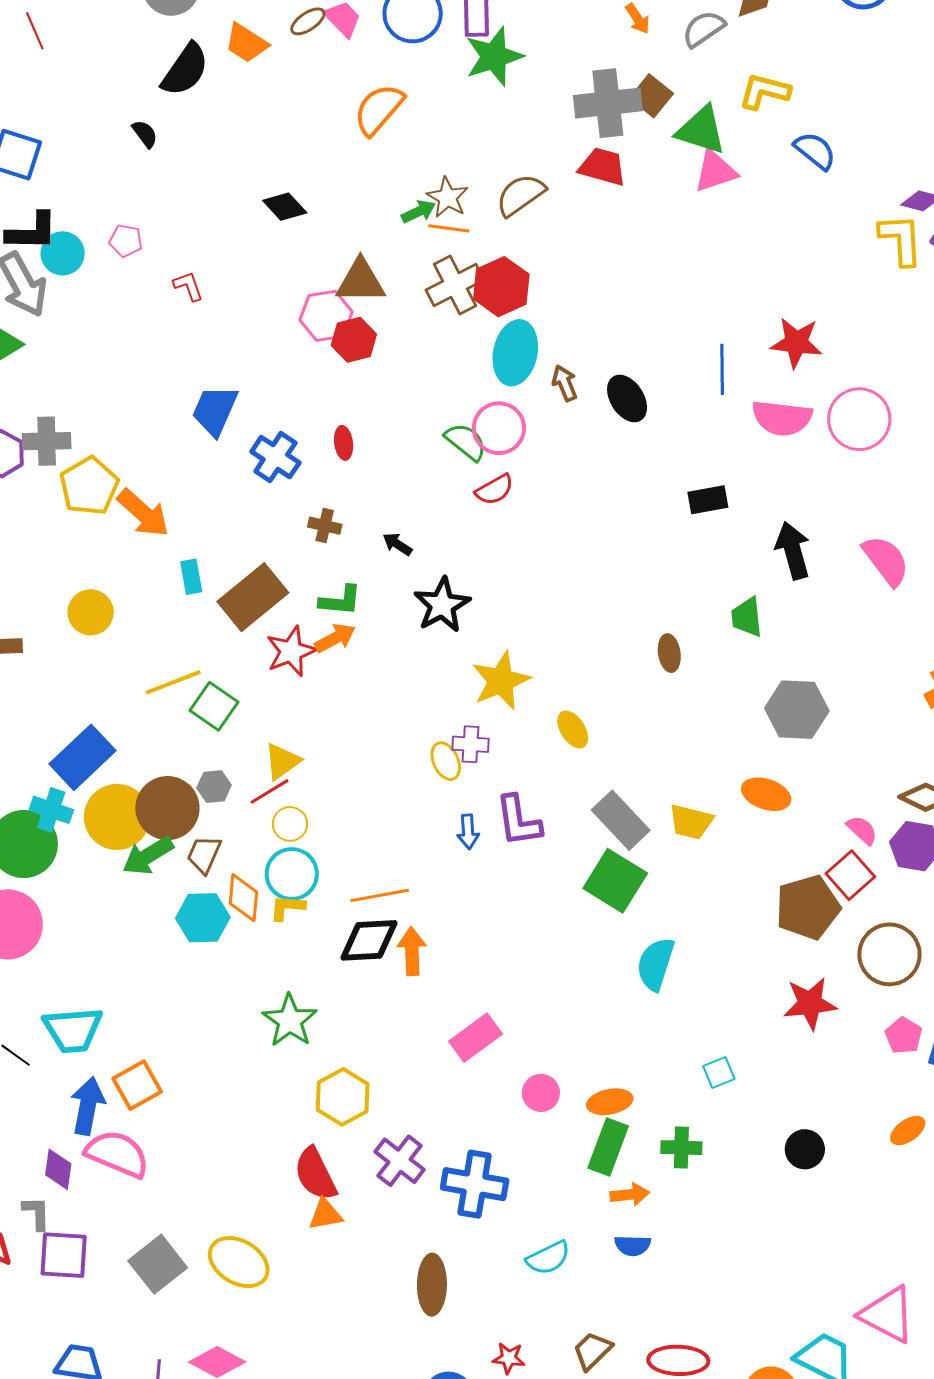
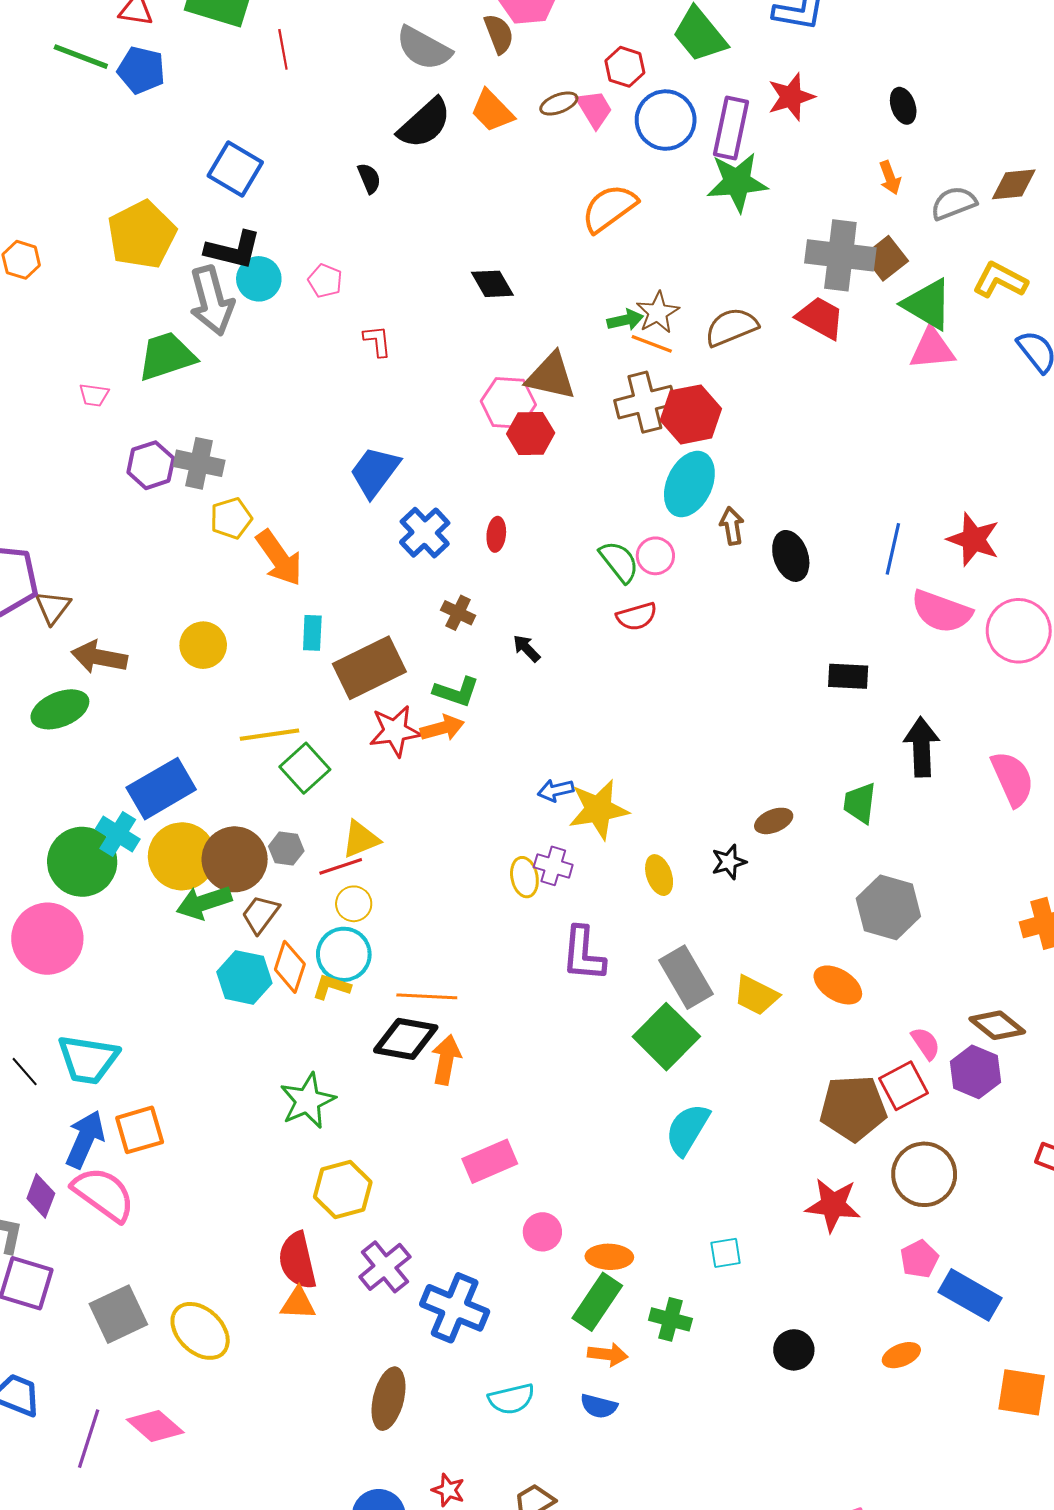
pink circle: (499, 428) -> (655, 556), size x0.7
yellow pentagon: (89, 486) -> (231, 518), size x0.7
black star: (442, 605) -> (729, 862), moved, size x0.6
brown ellipse: (669, 653) -> (774, 821), turned 63
blue arrow: (468, 832) -> (556, 790), moved, turned 68

